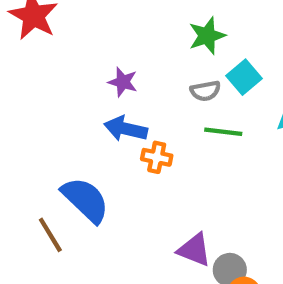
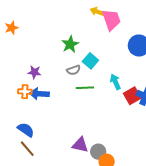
orange cross: (157, 157) -> (25, 92), moved
blue semicircle: (85, 200) -> (26, 130), size x0.7
brown line: (50, 235) -> (27, 149), moved

